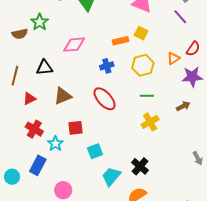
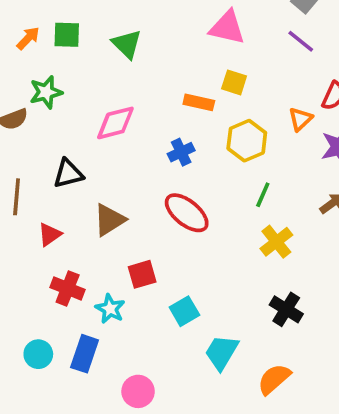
green star: (40, 22) -> (46, 92), turned 30
orange rectangle: (121, 41) -> (199, 102), turned 35
green line: (147, 96) -> (263, 195), turned -56
black cross: (140, 166) -> (286, 309), moved
cyan circle: (12, 177) -> (38, 354), moved

